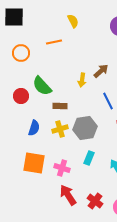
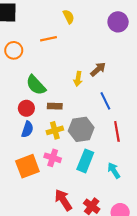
red circle: (21, 96) -> (26, 108), moved
cyan rectangle: (89, 158) -> (85, 161), size x1.5
orange square: (34, 163) -> (27, 166), turned -30
pink cross: (62, 168) -> (53, 158), moved

